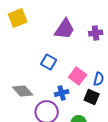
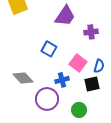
purple cross: (96, 33) -> (91, 32), moved
black square: (92, 97) -> (92, 84), turned -35

